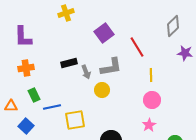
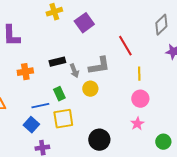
purple square: (104, 33) -> (84, 23), moved
orange cross: (26, 68) -> (25, 72), moved
green rectangle: (34, 95) -> (59, 94), moved
blue square: (26, 126) -> (31, 125), moved

